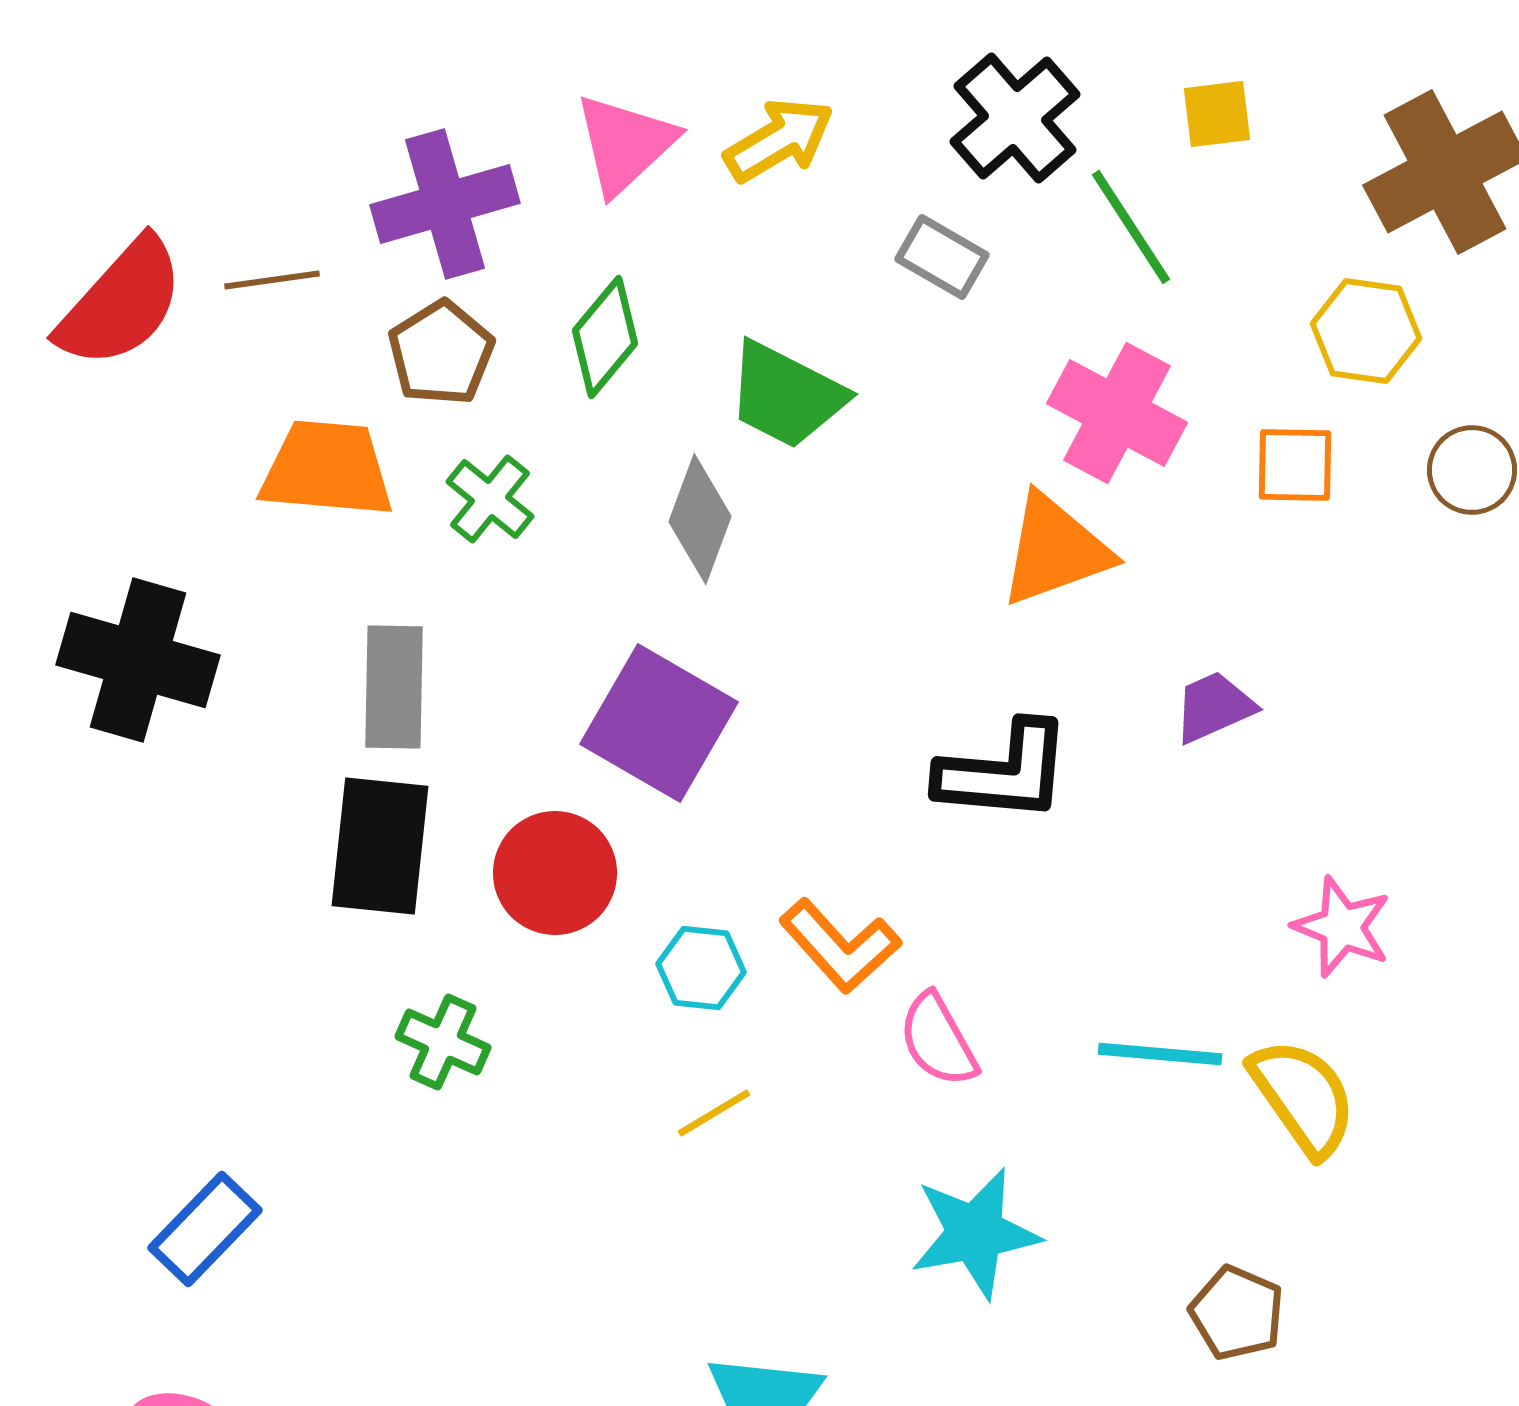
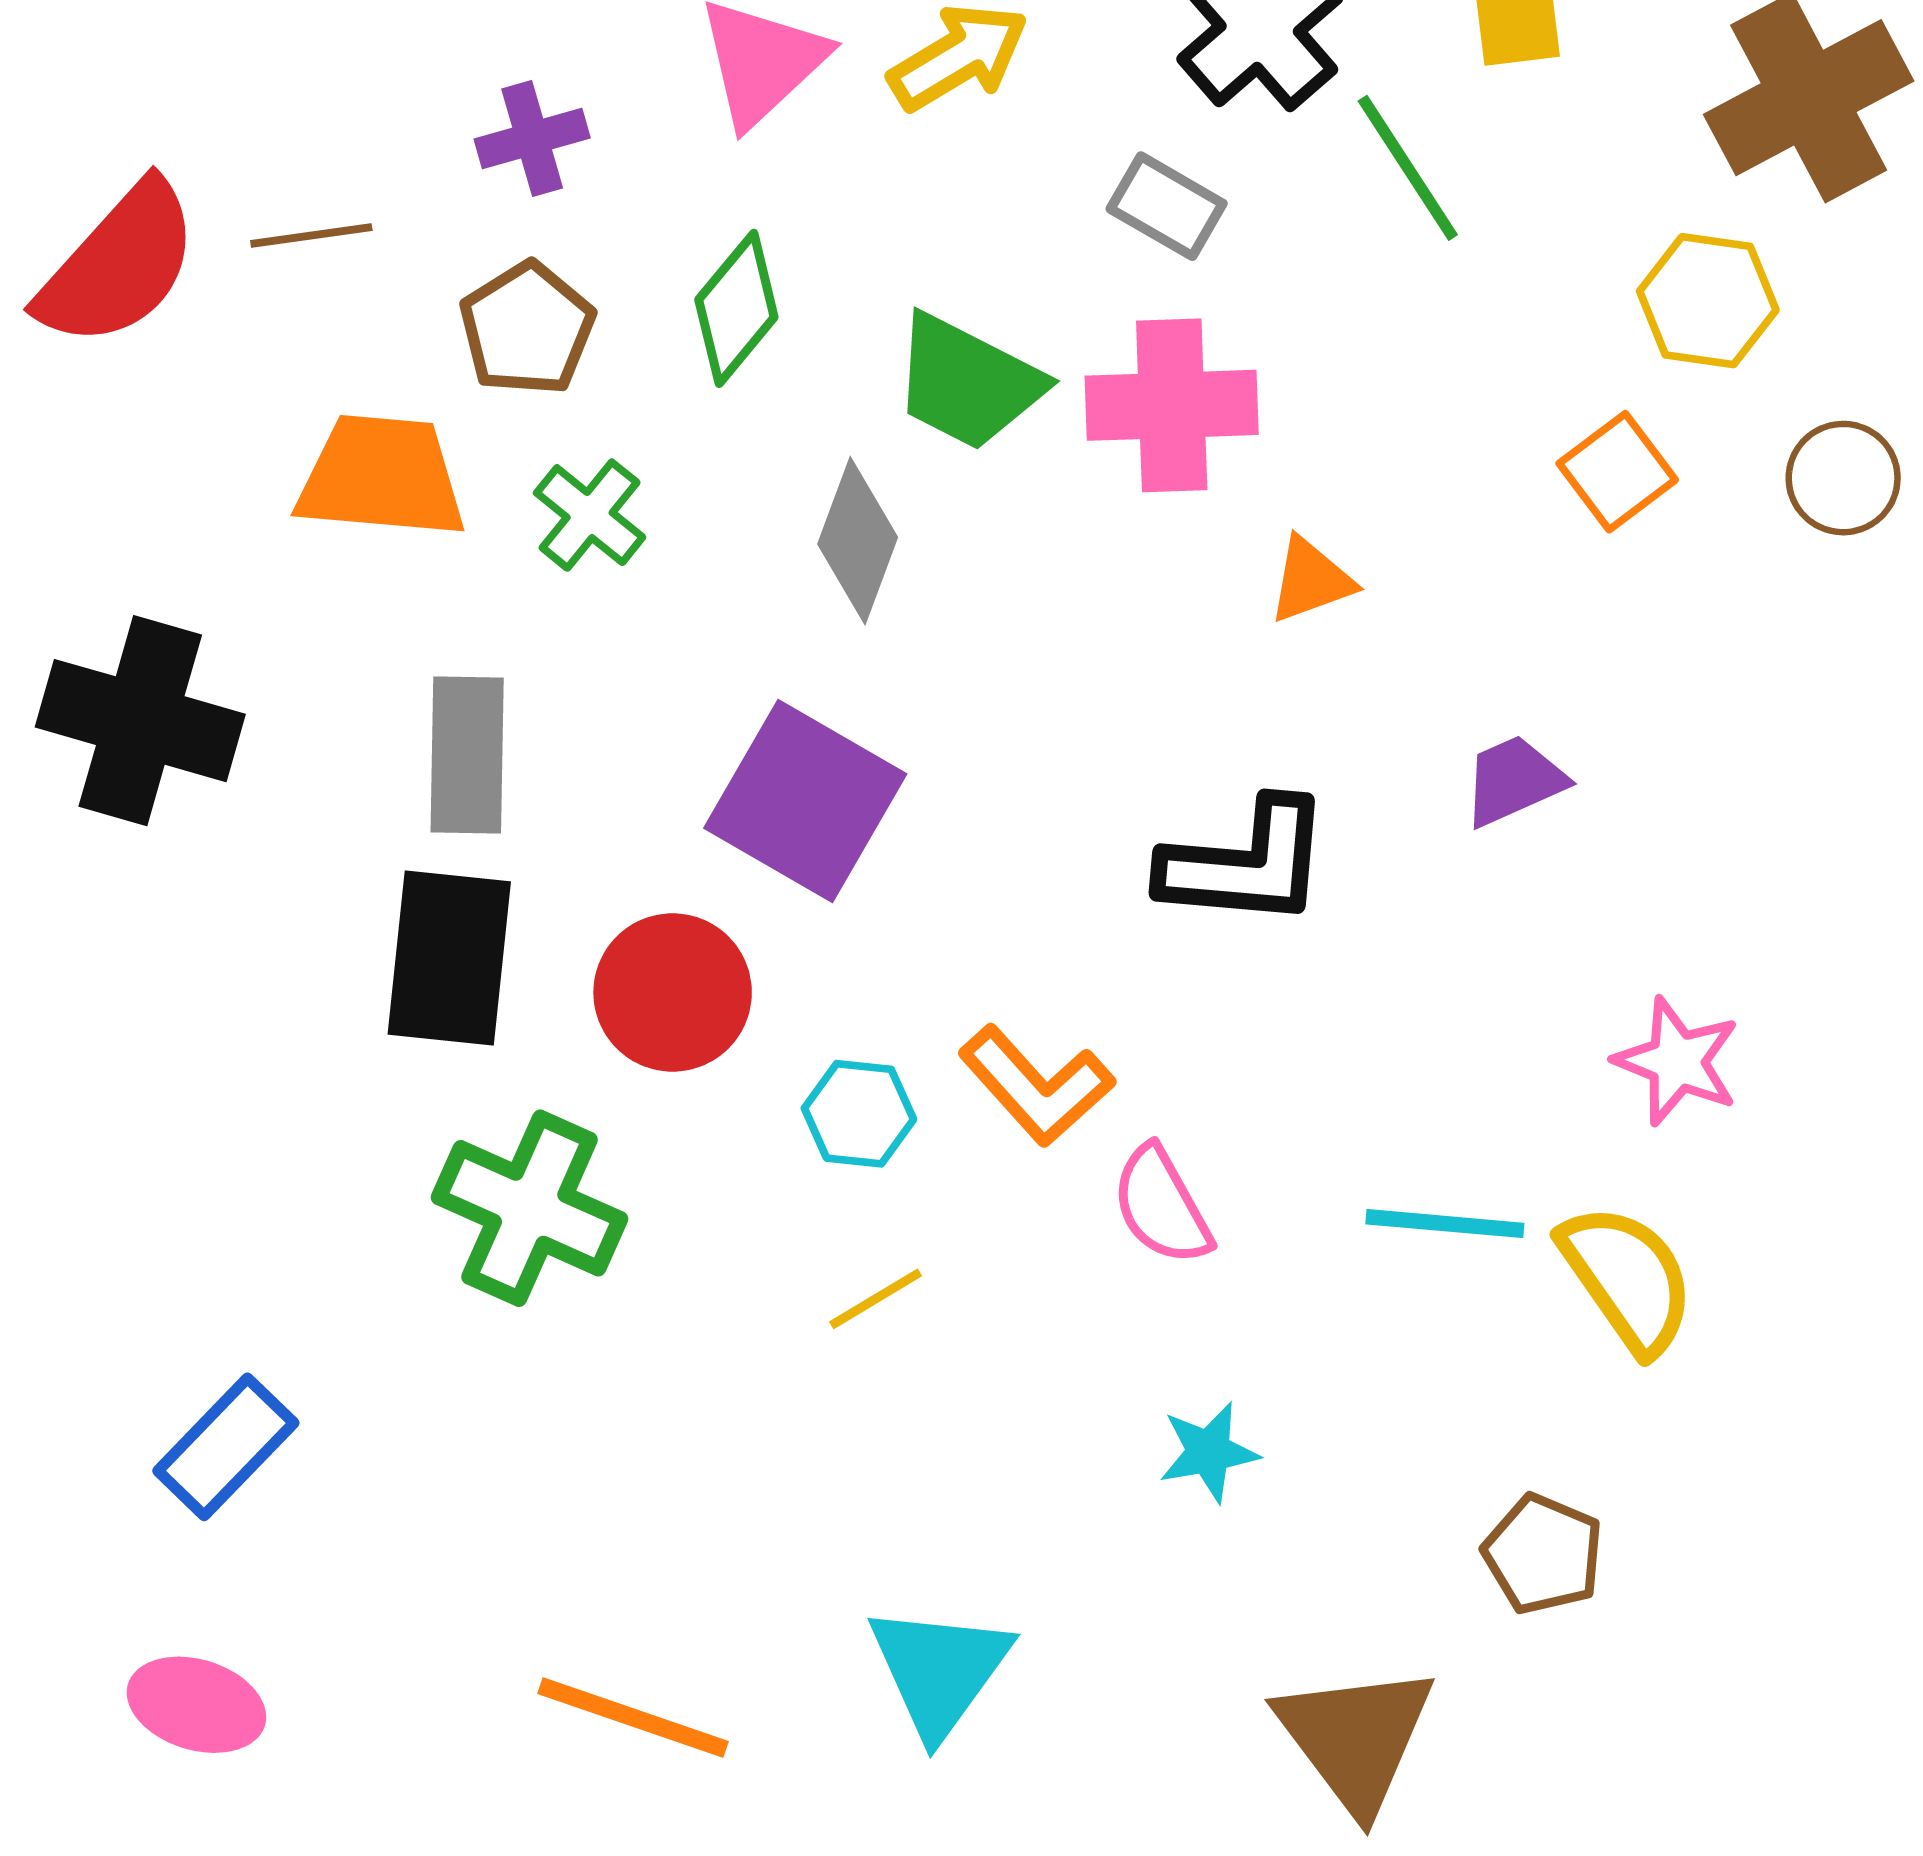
purple cross: (445, 204) -> (532, 138), size x0.6
pink cross: (1117, 413) -> (1172, 405), moved, turned -30
orange square: (1295, 465) -> (1617, 472), turned -38
orange triangle: (1055, 550) -> (1311, 580), size x0.6
green cross: (443, 1042) -> (530, 1208), size x1.6
cyan star: (975, 1233) -> (1209, 1452), size x0.6

